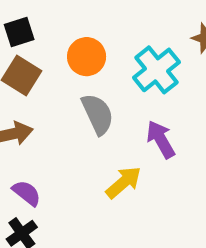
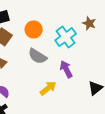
gray semicircle: (98, 114) -> (38, 56), turned 144

